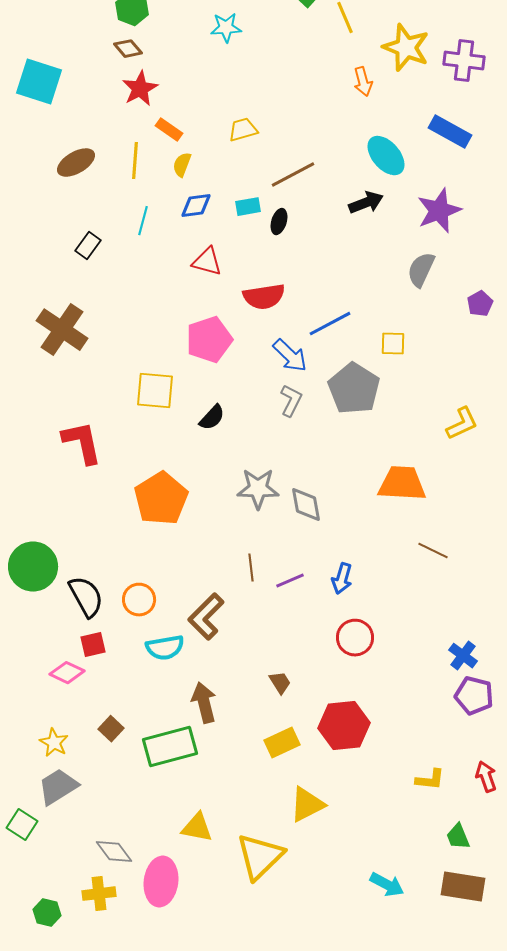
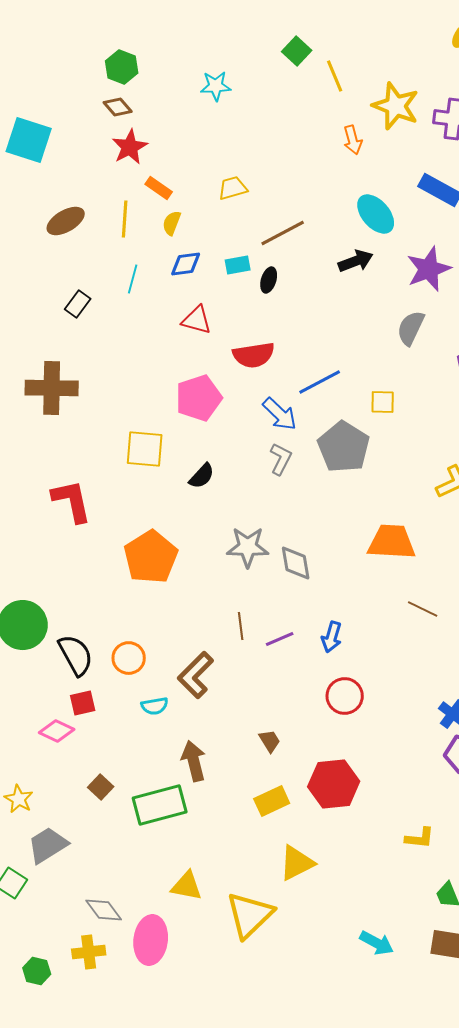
brown cross: (62, 330) -> (52, 388), turned -33
cyan semicircle: (165, 648) -> (155, 706), size x0.7
yellow star: (54, 743) -> (19, 799), moved

